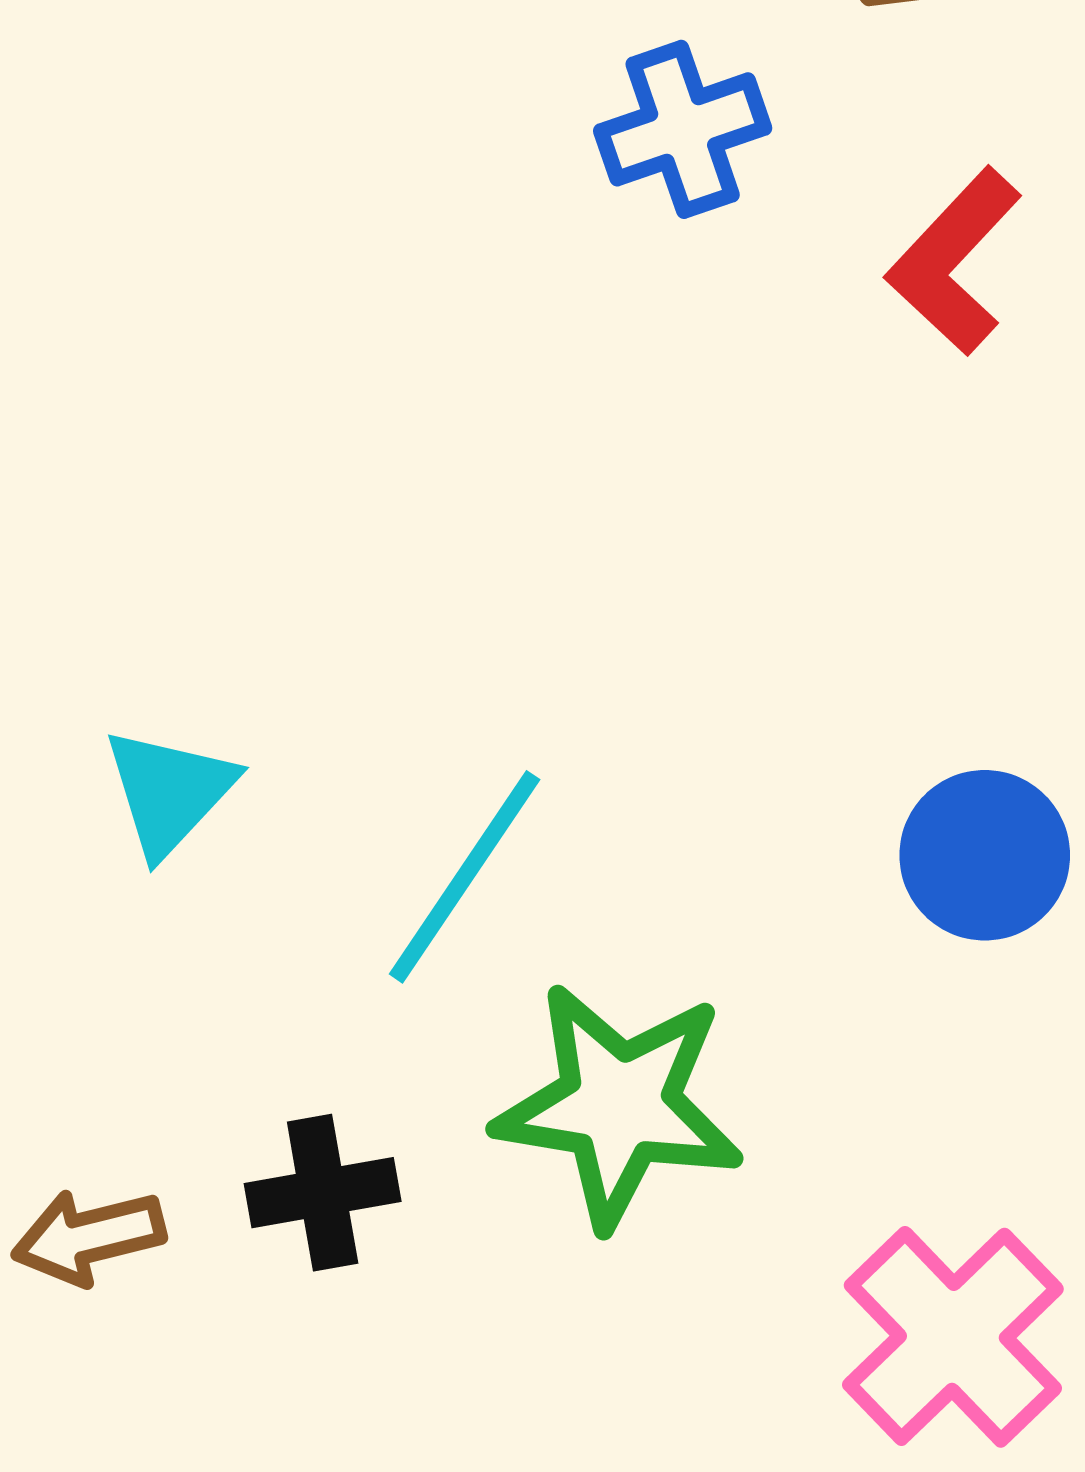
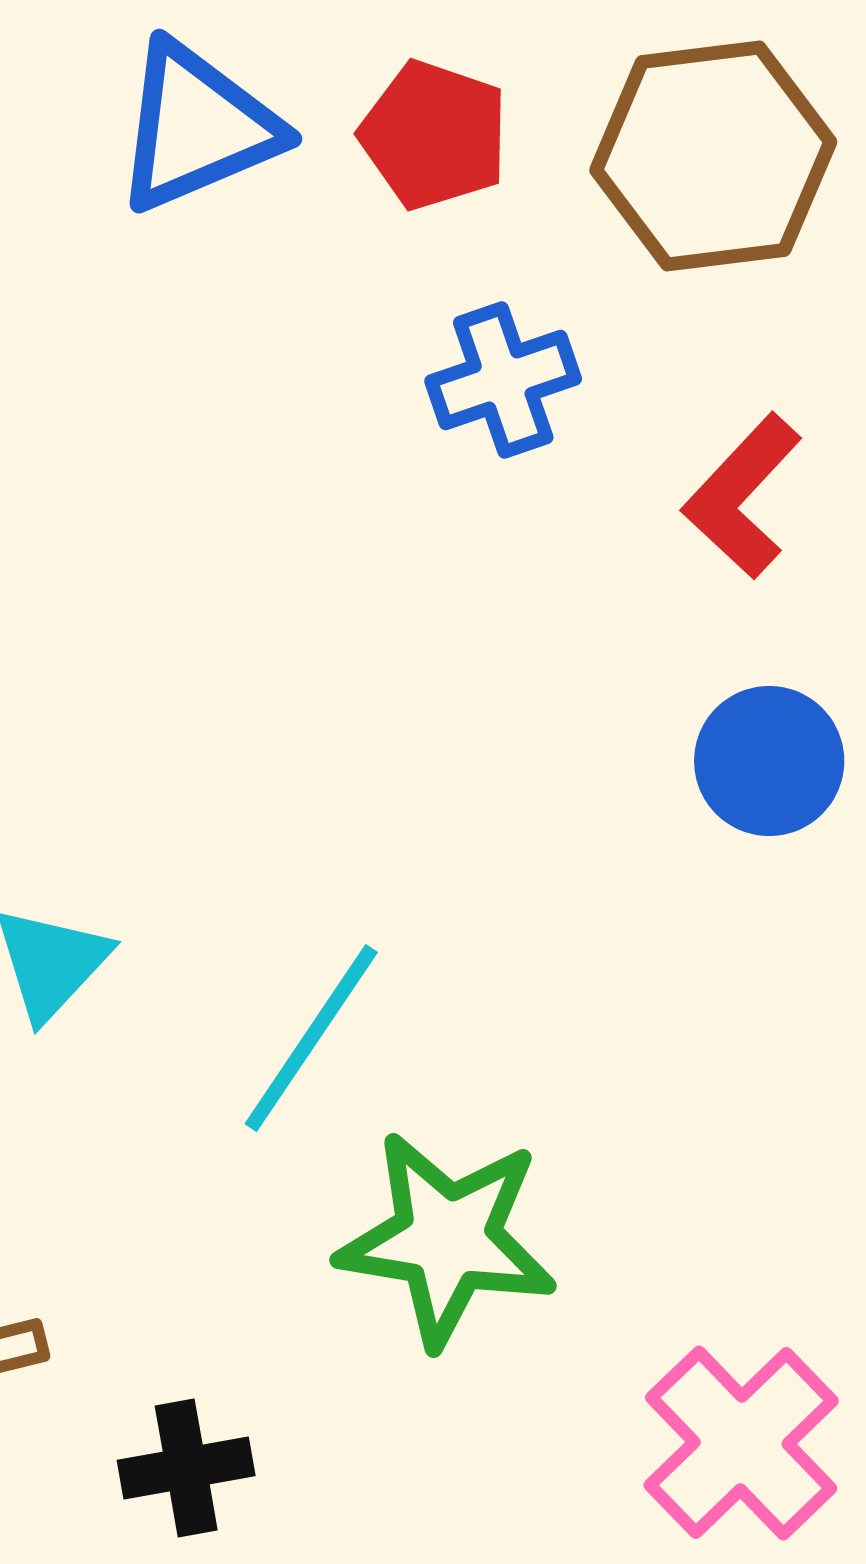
blue circle: (985, 855) -> (769, 761), moved
black cross: (323, 1193) -> (186, 1468), moved

